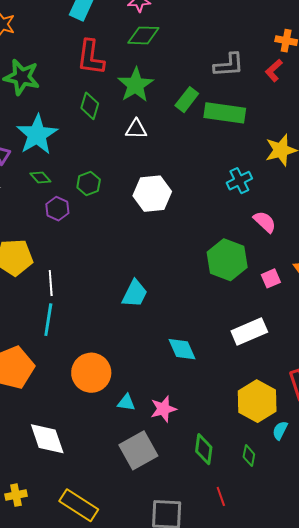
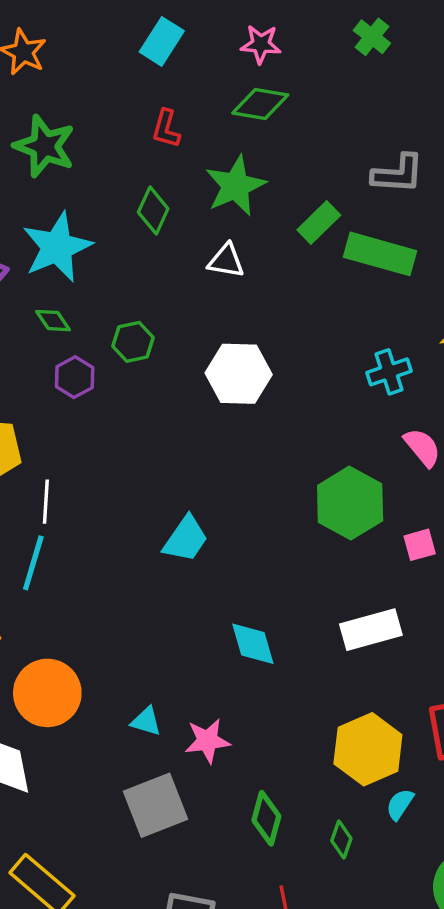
red L-shape: (91, 57) -> (166, 129), size x0.6
orange circle: (91, 373) -> (47, 693), moved

